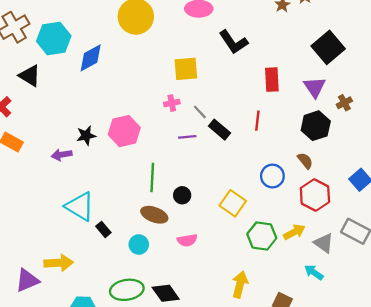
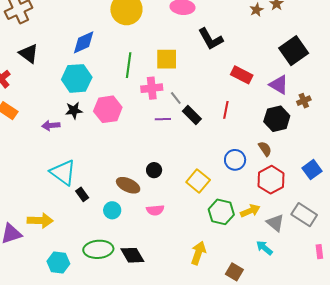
cyan hexagon: (54, 38) -> (77, 78), moved
red rectangle: (272, 80) -> (242, 75), turned -65
purple triangle: (315, 87) -> (279, 85), turned -30
pink cross: (172, 103) -> (152, 88), size x1.5
green line: (152, 177) -> (129, 65), moved

